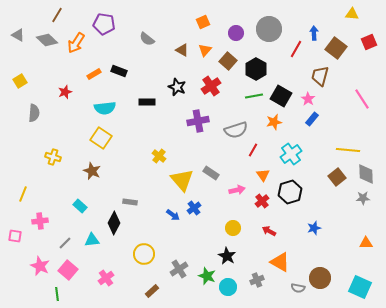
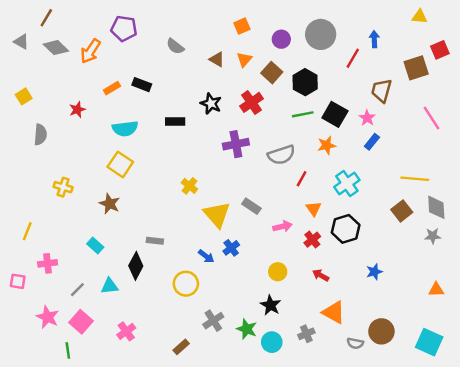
brown line: (57, 15) -> (46, 18), moved
brown square: (336, 48) -> (416, 68), moved, turned 35
yellow circle: (144, 254) -> (186, 284), moved

